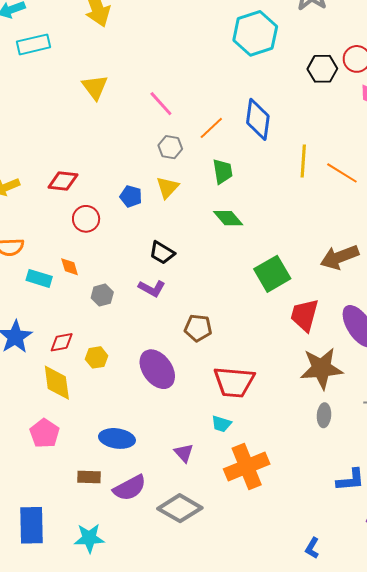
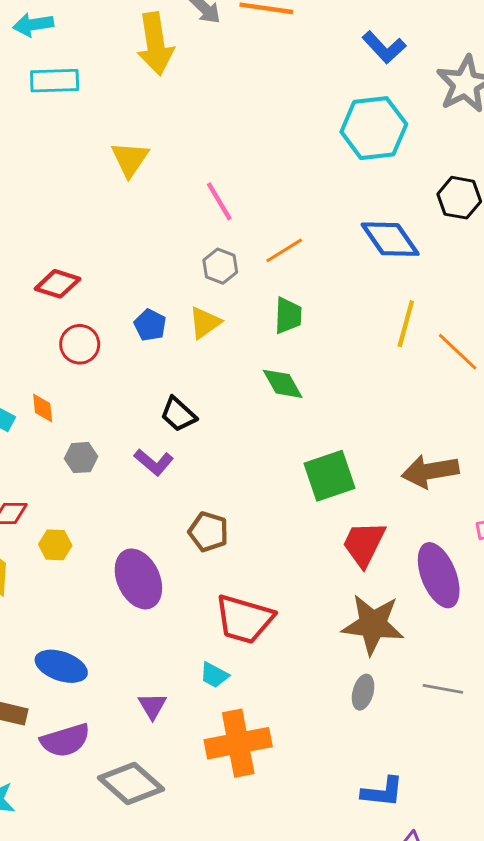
blue diamond: (258, 119) -> (390, 239), moved, turned -54

